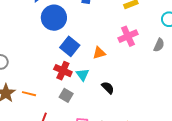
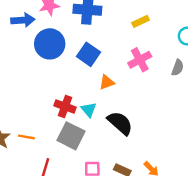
blue square: (70, 46) -> (89, 54), moved
black semicircle: (108, 88) -> (120, 123), size x1.6
gray square: (66, 95) -> (71, 136), size x1.6

